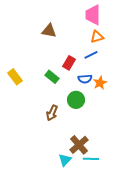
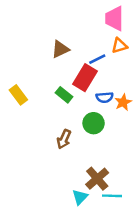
brown triangle: (49, 31) -> (60, 49), moved, turned -35
blue line: (91, 55) -> (97, 59), moved
red rectangle: (69, 63) -> (85, 78), size x1.5

